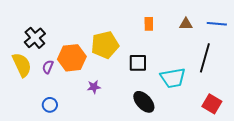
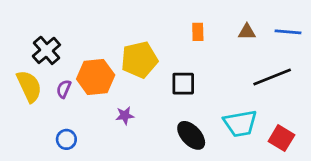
black line: (205, 58) -> (272, 77), turned 52
cyan trapezoid: (173, 78) -> (240, 123), moved

